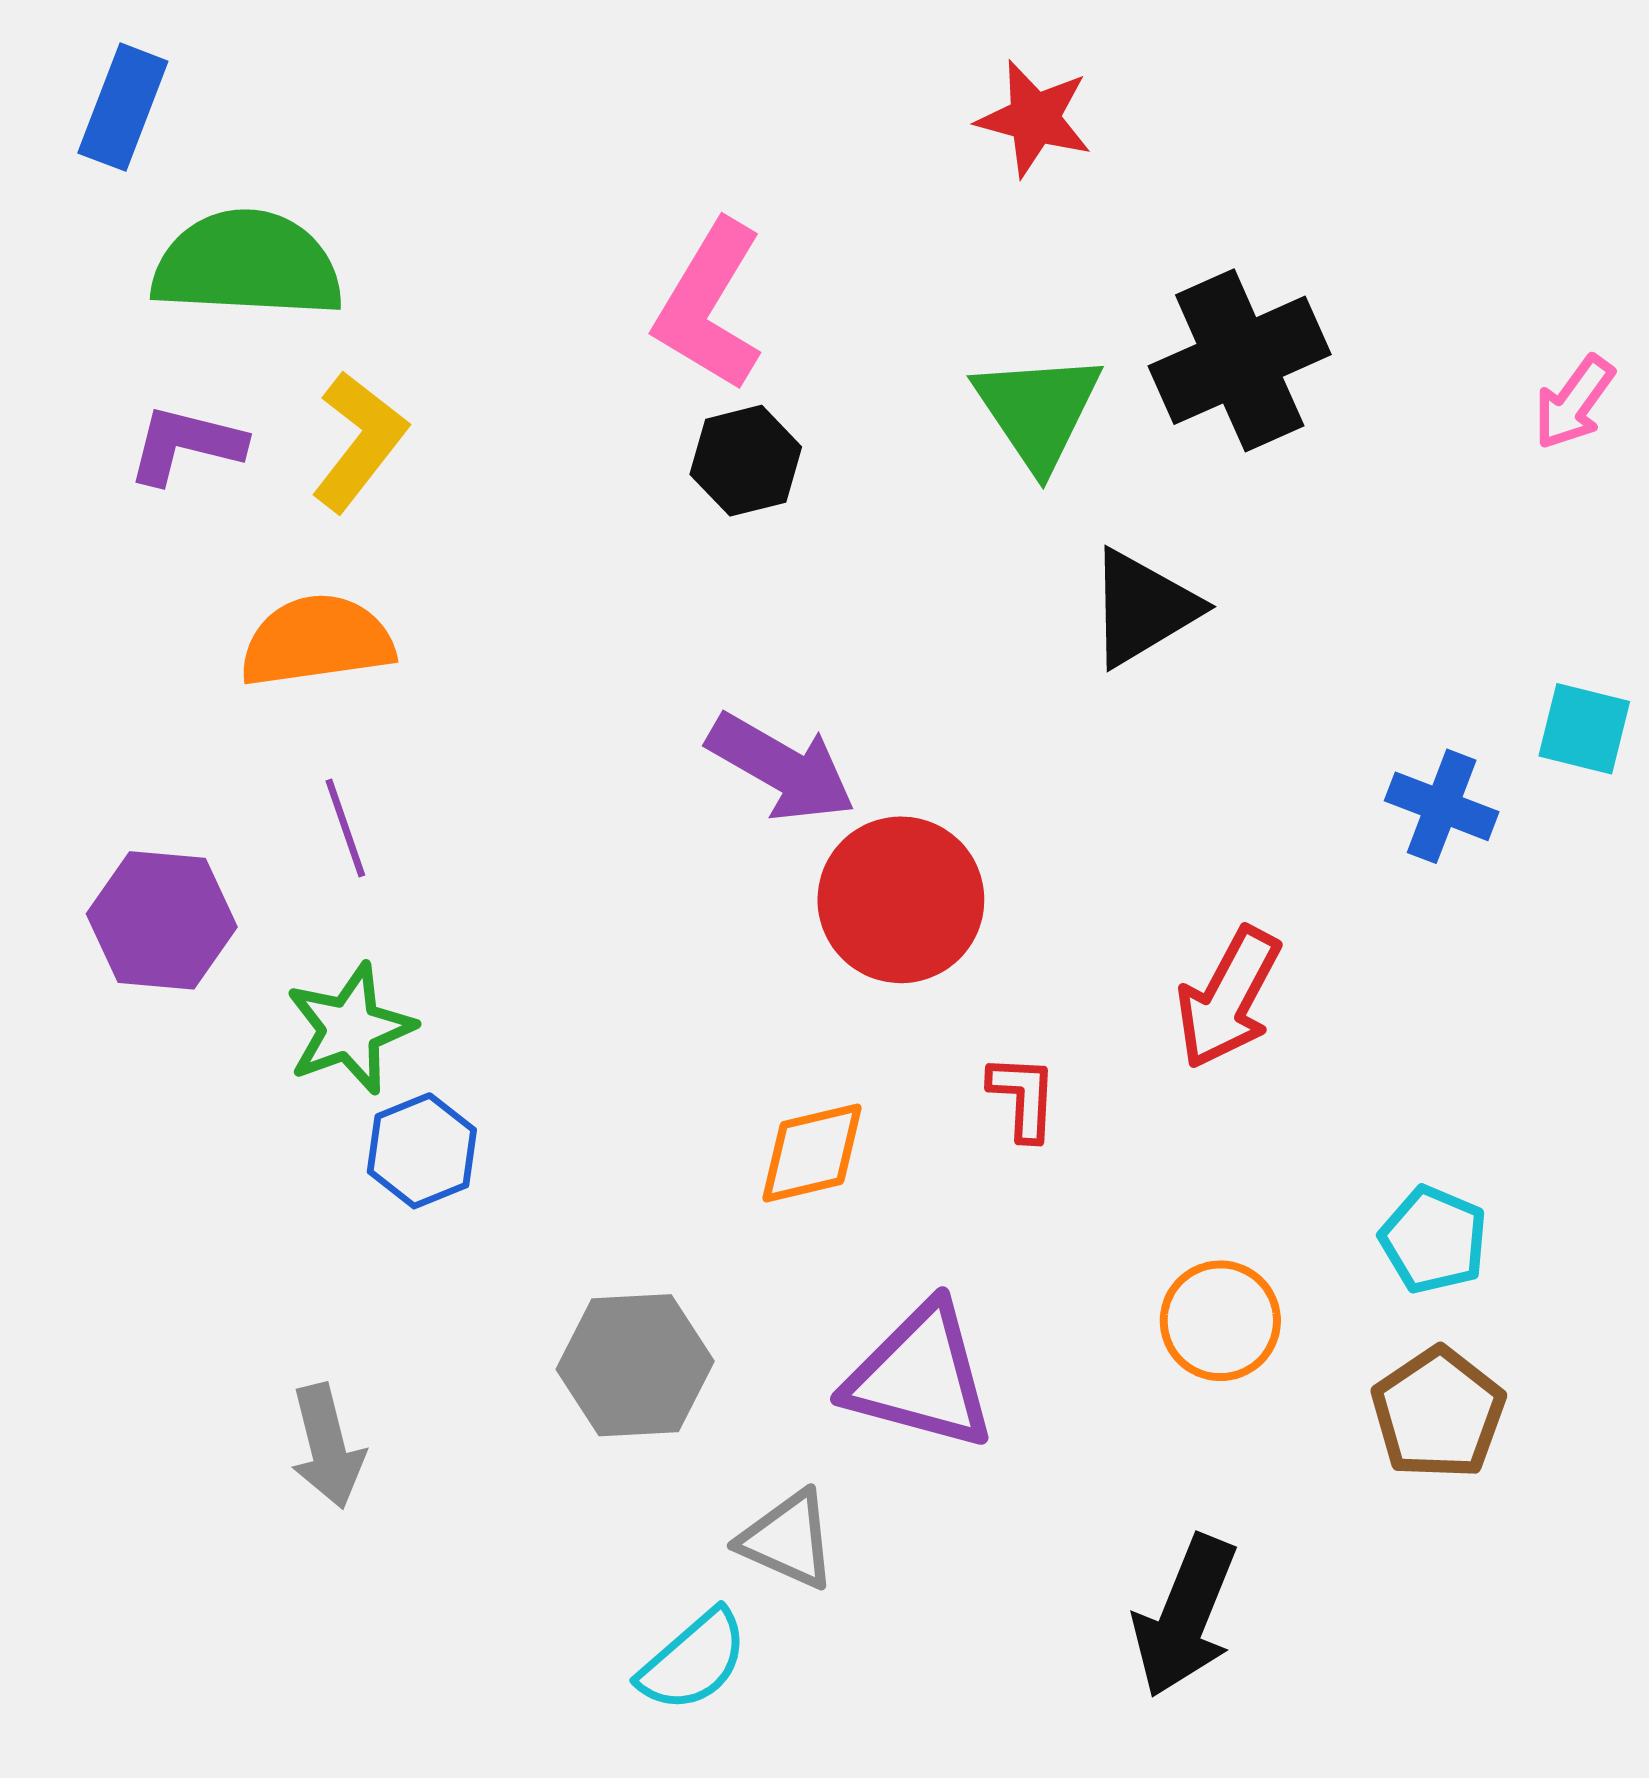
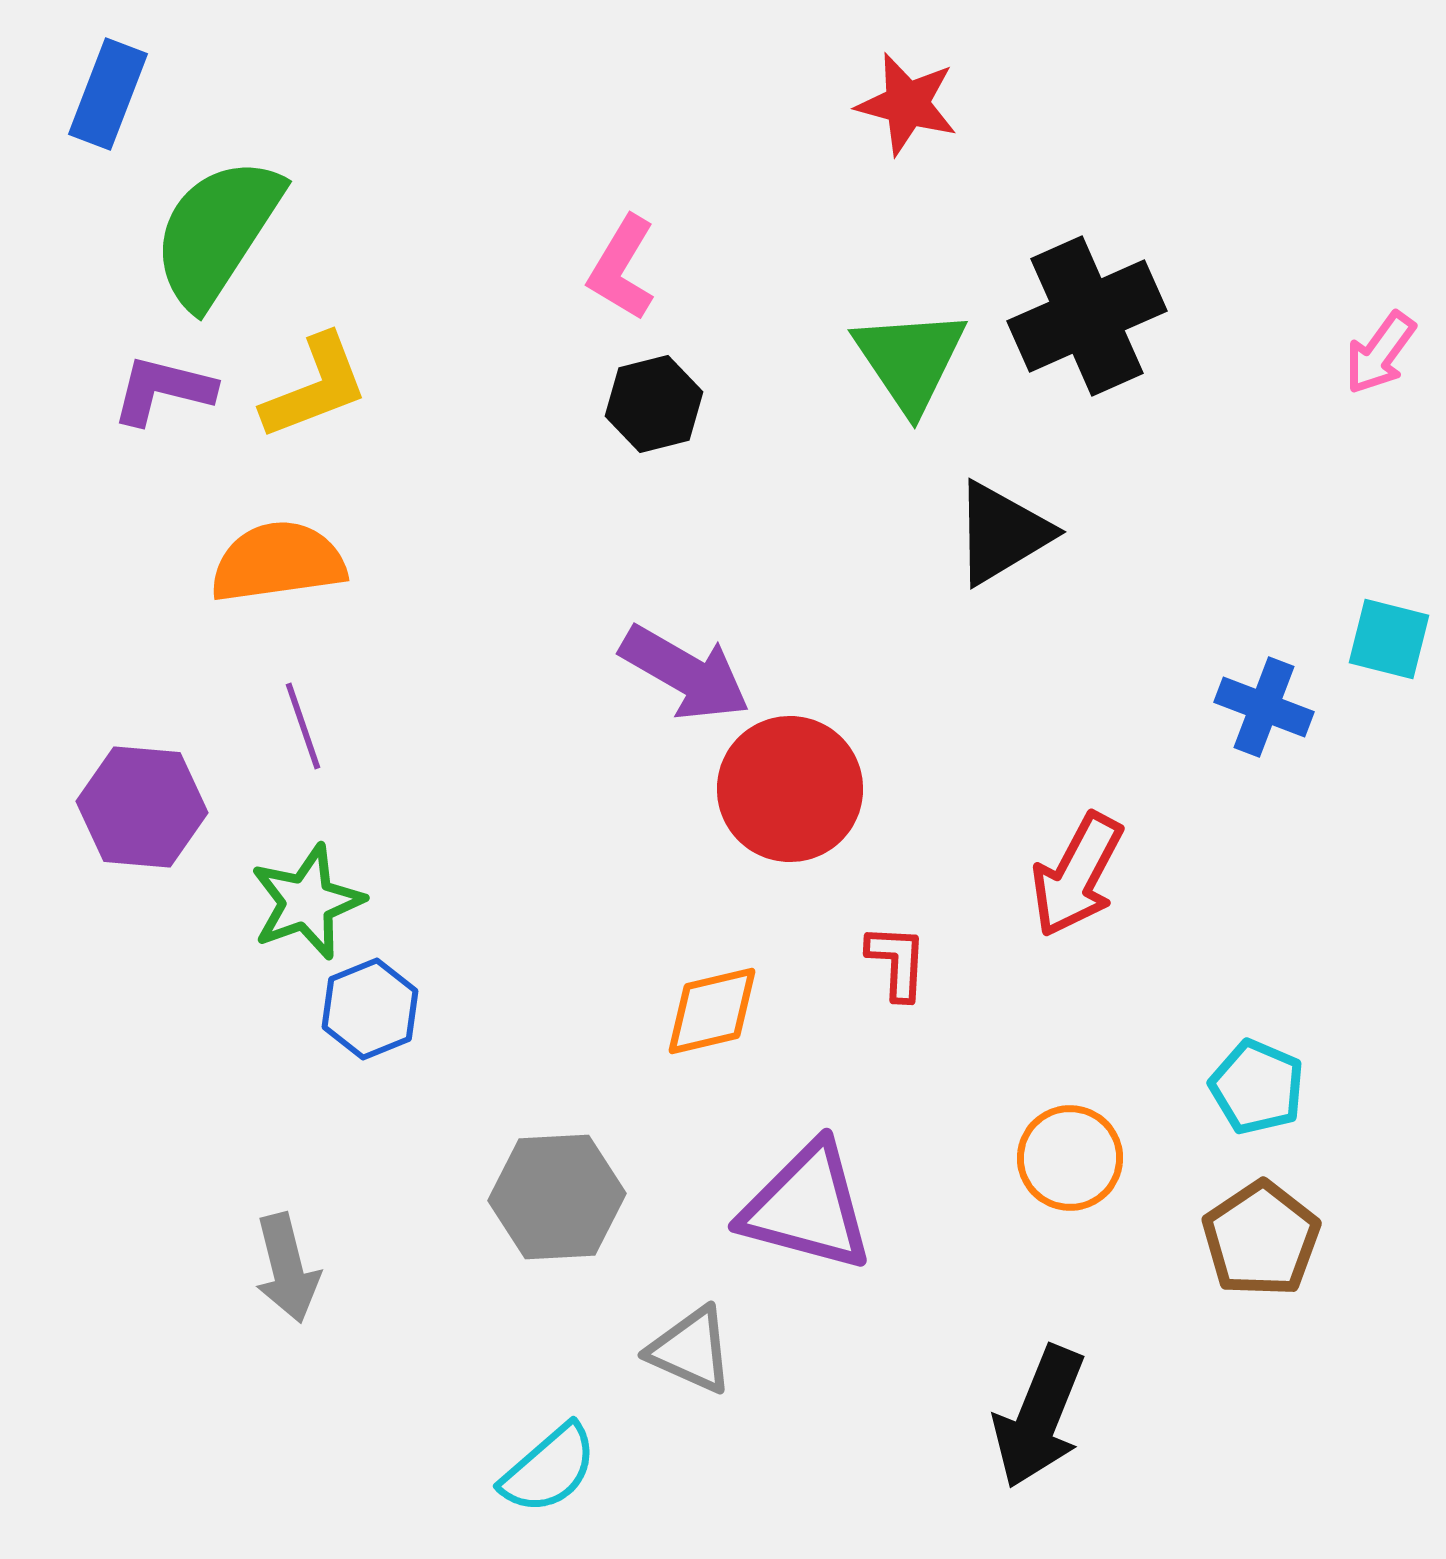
green semicircle: (247, 264) -> (217, 232), turned -60
pink L-shape: (709, 306) -> (622, 268), size x0.7
yellow L-shape: (359, 441) -> (315, 387), turned 31
cyan semicircle: (693, 1661) -> (549, 1469), moved

